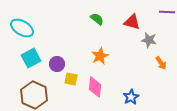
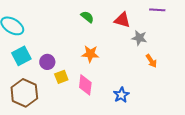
orange star: (100, 56) -> (90, 54), turned 30
yellow square: (71, 79) -> (61, 77), turned -32

